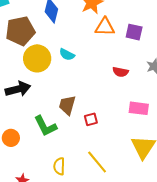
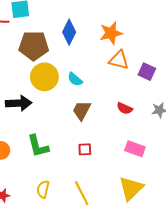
brown trapezoid: (67, 105) -> (82, 110), moved

